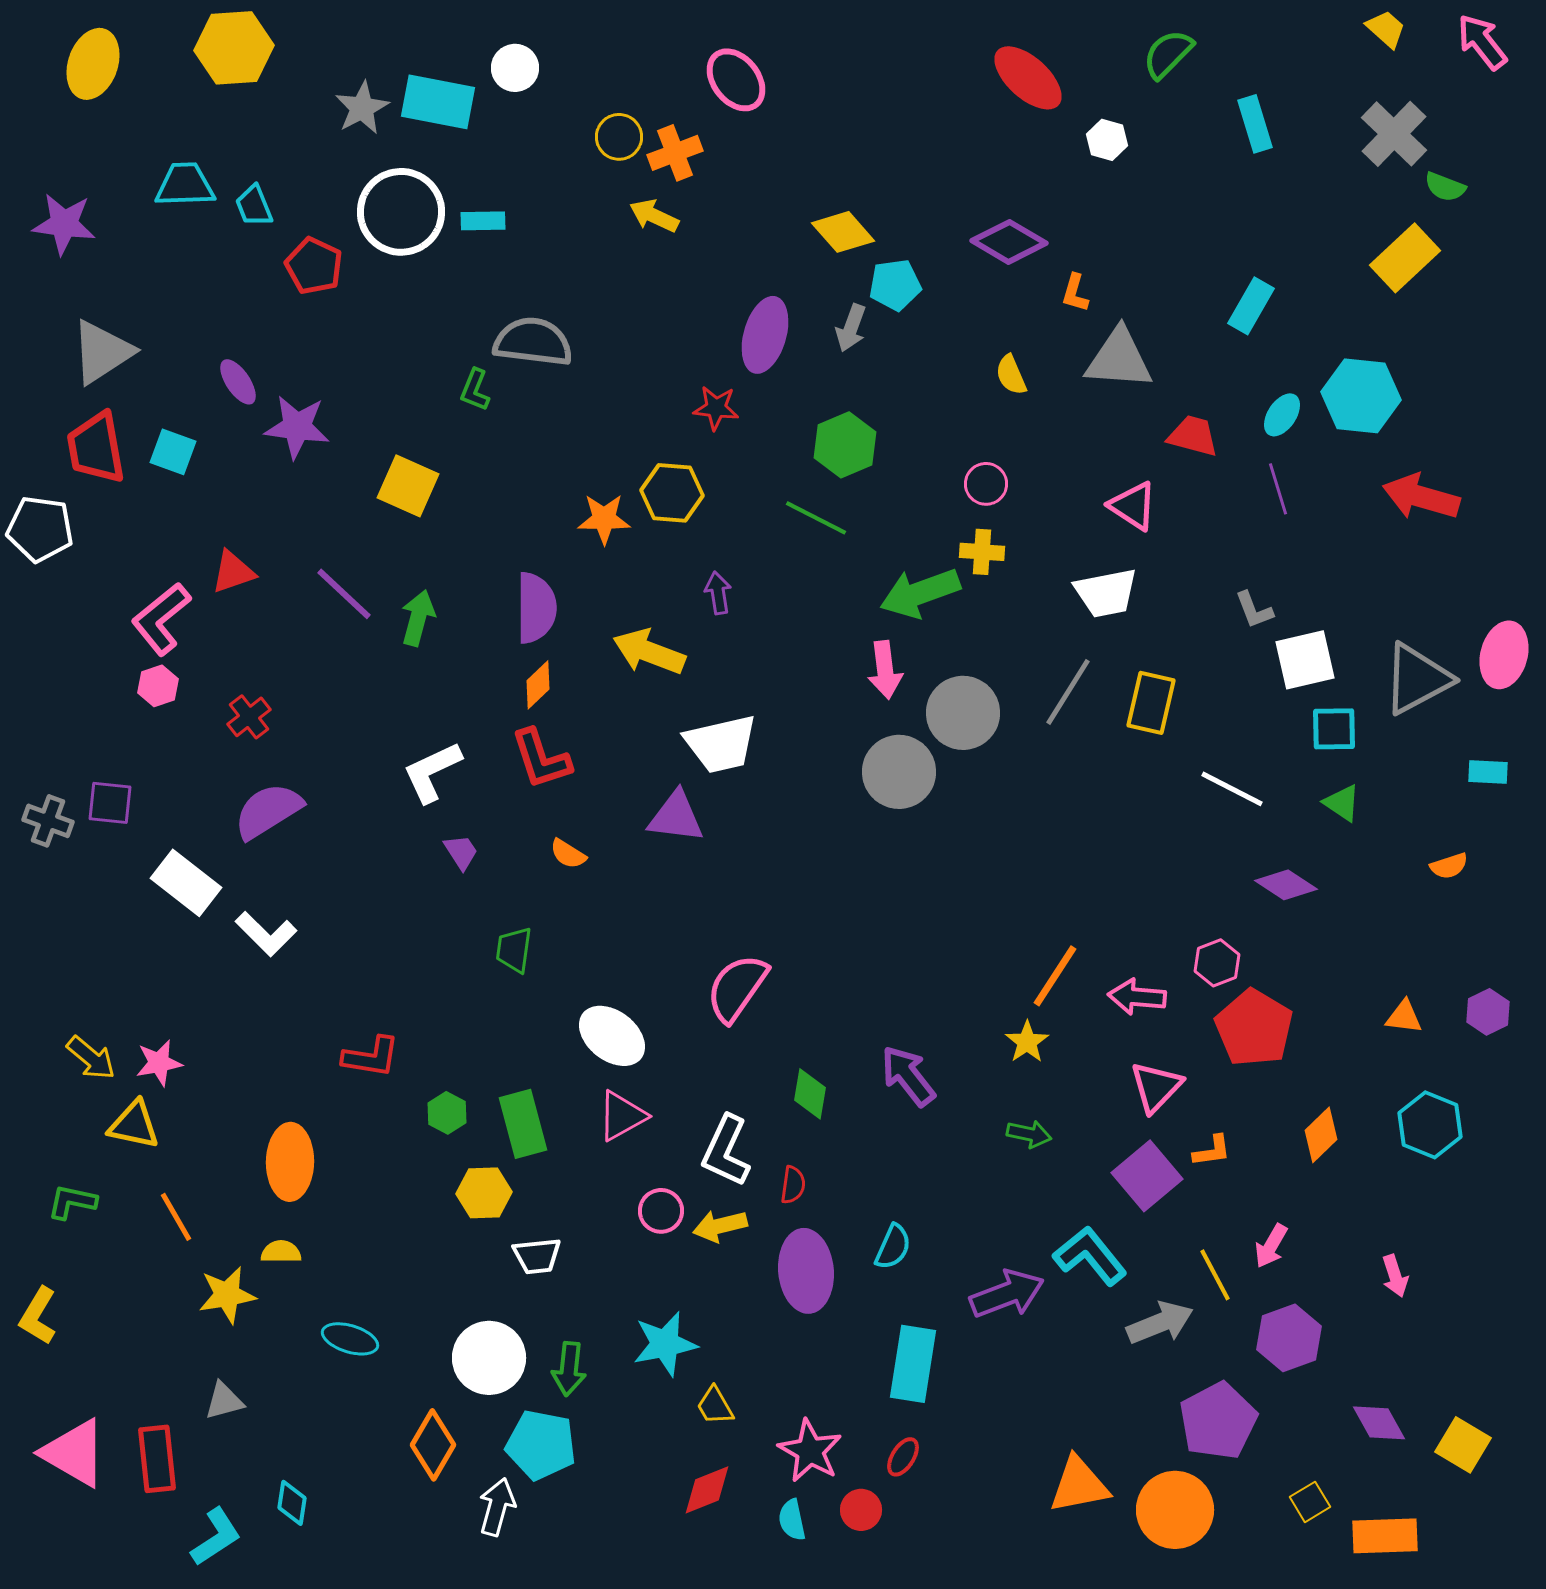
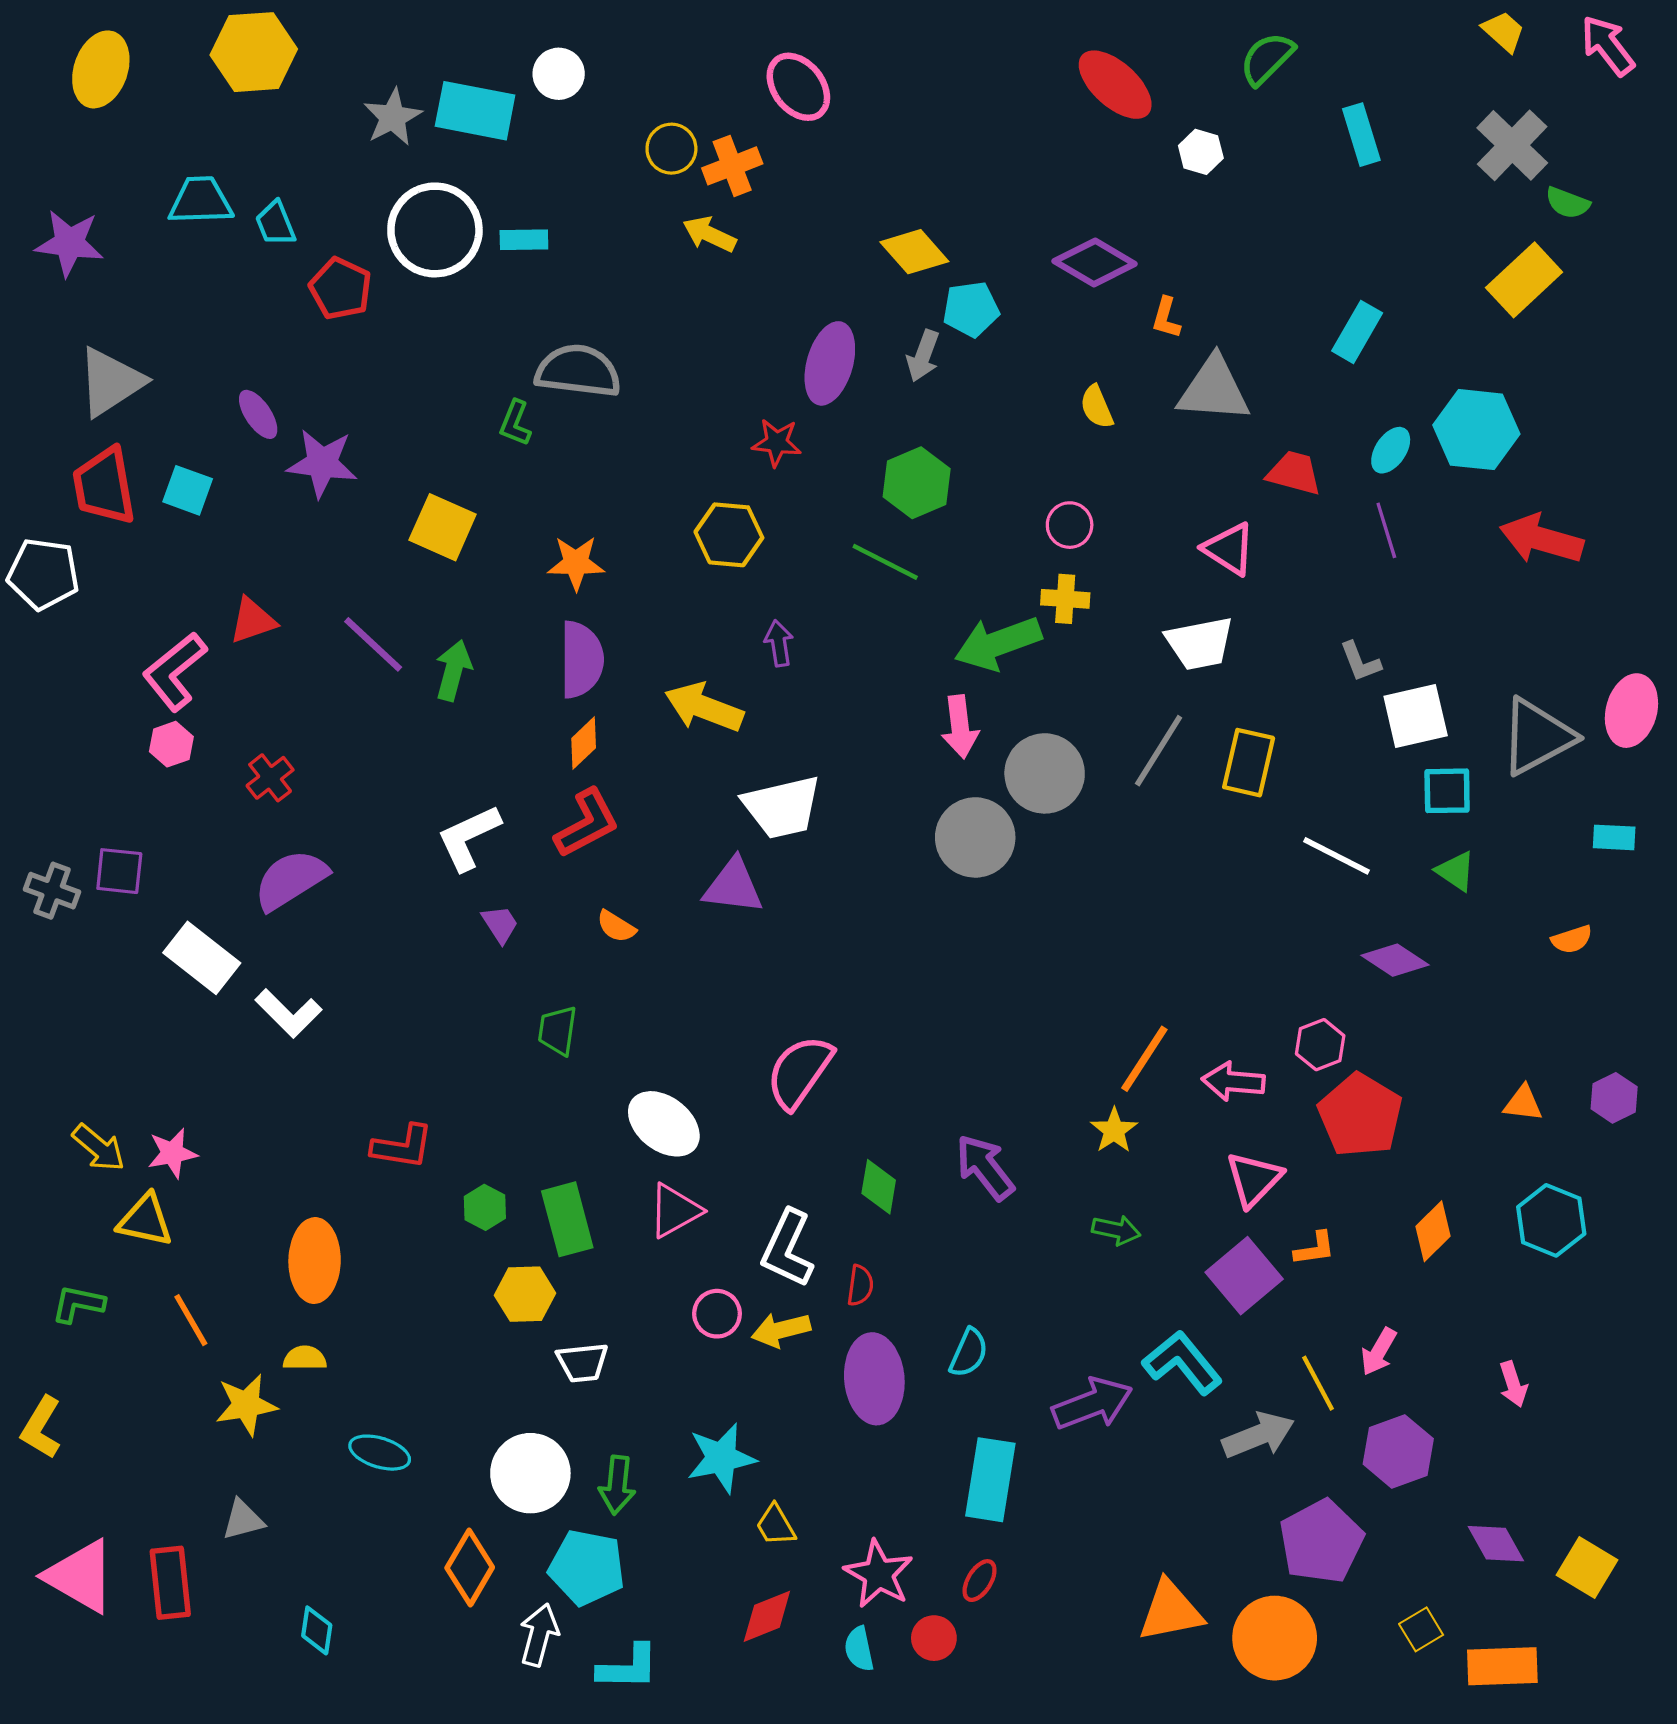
orange star: (604, 519) -> (576, 563), moved
red L-shape: (541, 759) -> (587, 823), turned -100
cyan L-shape: (216, 1537) -> (628, 1667), moved, turned 34

